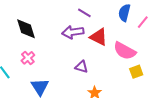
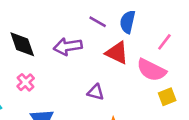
blue semicircle: (124, 13) -> (128, 22), moved
pink line: (143, 22) -> (164, 42), moved
purple arrow: (73, 32) -> (68, 46), moved

